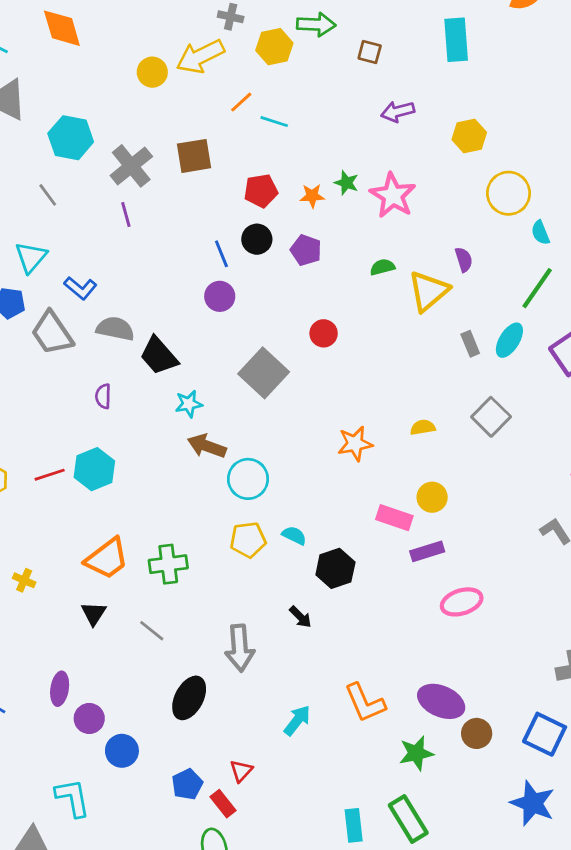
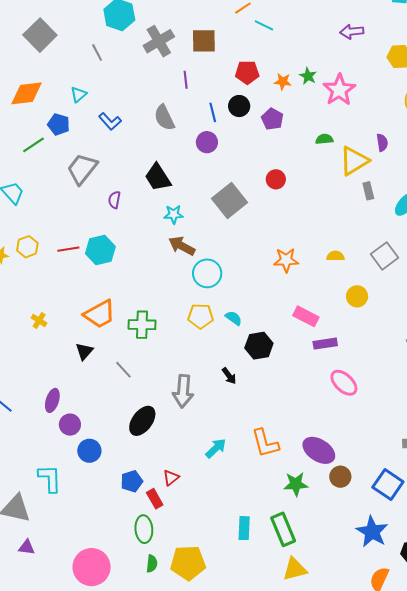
purple line: (126, 215) -> (186, 80), moved
cyan triangle: (31, 257) -> (79, 94), size x0.7
gray semicircle: (115, 329) -> (164, 118), moved, turned -136
gray trapezoid: (52, 333) -> (82, 169), moved, turned 64
gray rectangle: (470, 344) -> (368, 191), moved
yellow circle: (432, 497) -> (357, 296), moved
pink ellipse: (462, 602) -> (344, 383), turned 52

